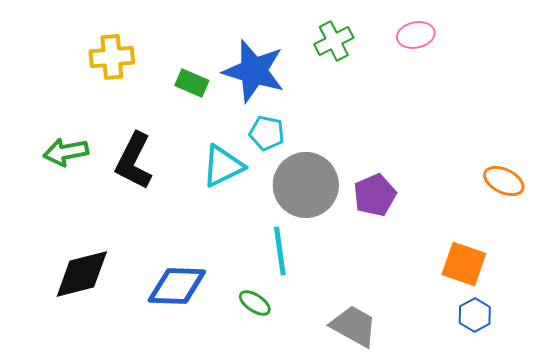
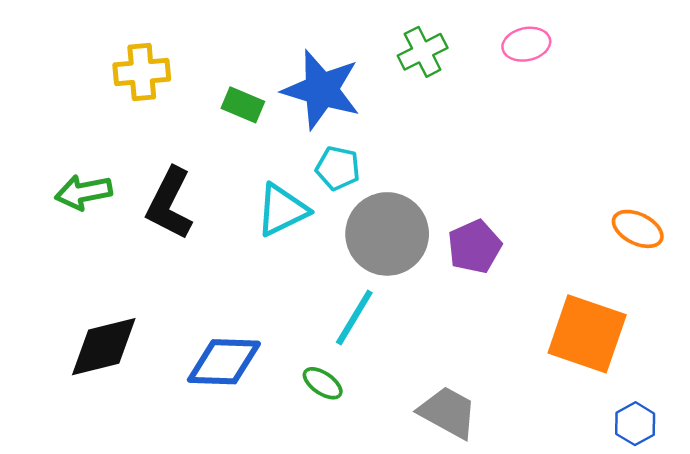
cyan line: (280, 251) -> (354, 317), turned 39
orange square: (464, 264) -> (587, 334), size x1.4
blue hexagon: (475, 315) -> (635, 424), moved

